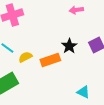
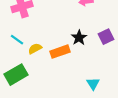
cyan triangle: (83, 92) -> (93, 84), turned 32

